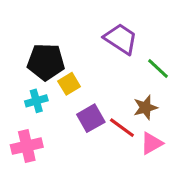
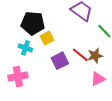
cyan cross: (36, 101) -> (25, 48), turned 32
red line: (122, 128) -> (80, 55), moved

